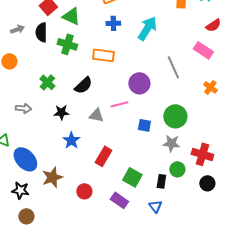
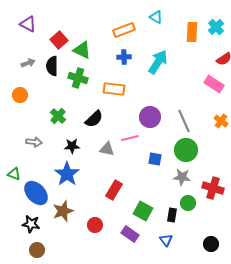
gray line: (173, 67) -> (184, 121), moved
blue star: (71, 140) -> (67, 174), moved, size x1.4
black circle: (207, 183) -> (211, 244), moved

